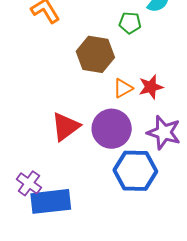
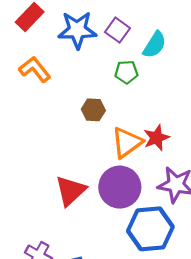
brown hexagon: (95, 54) -> (93, 110), size x0.6
orange triangle: (123, 88) -> (127, 143), size x1.5

